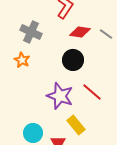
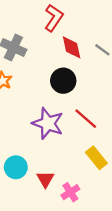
red diamond: (80, 32) -> (72, 47), turned 70
yellow rectangle: (76, 125) -> (96, 158), moved

